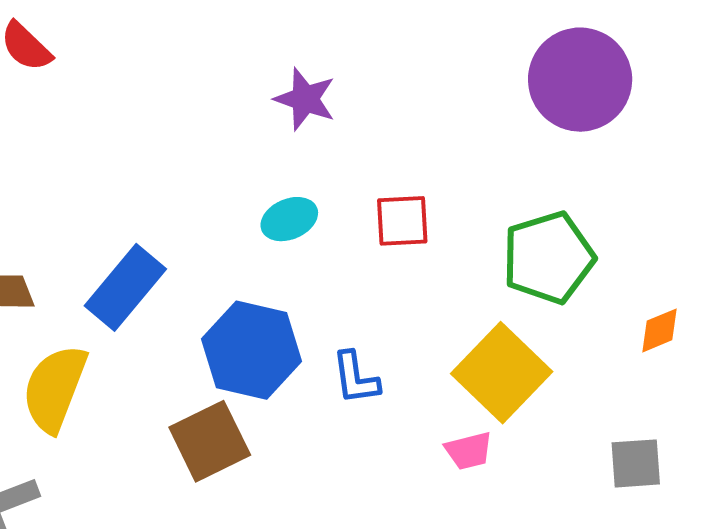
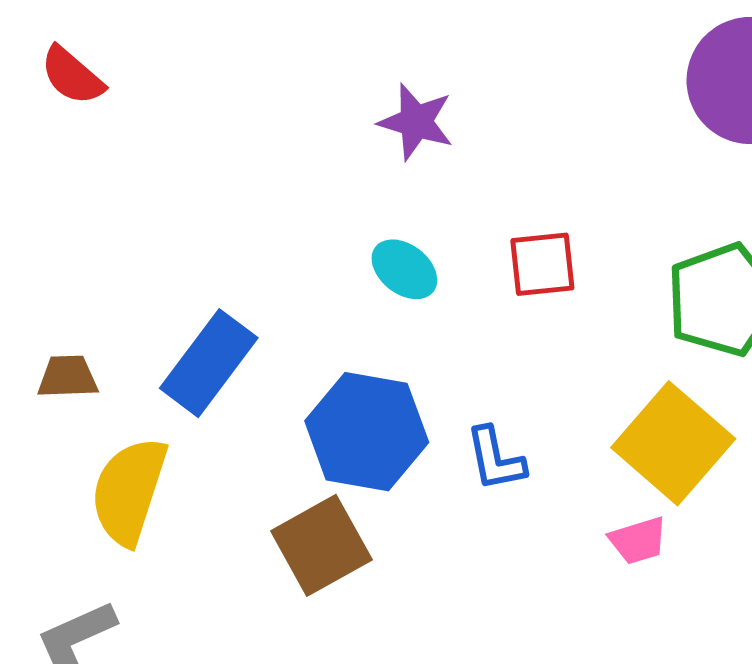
cyan ellipse: (289, 219) -> (404, 269), turned 64

